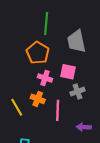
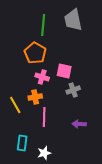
gray trapezoid: (76, 41) -> (73, 20), moved
orange cross: (38, 99) -> (35, 97), turned -32
pink line: (58, 110) -> (44, 117), moved

